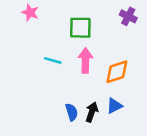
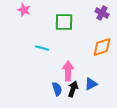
pink arrow: (85, 60) -> (68, 71), moved
orange diamond: (117, 72) -> (102, 47), moved

